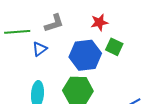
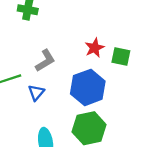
green square: (114, 47) -> (121, 57), moved

